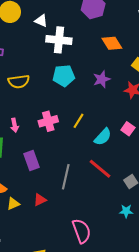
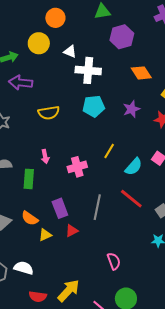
pink cross: (48, 121) -> (77, 167), moved
purple rectangle: (31, 161) -> (60, 208), moved
pink semicircle: (81, 231) -> (114, 261), size x0.7

